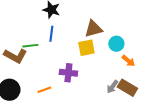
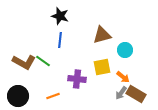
green line: (30, 46) -> (43, 61), moved, turned 42
yellow square: (86, 48) -> (102, 67), moved
orange arrow: (128, 61) -> (123, 77), moved

